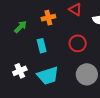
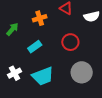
cyan rectangle: (42, 46) -> (35, 47), turned 72

